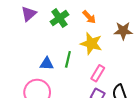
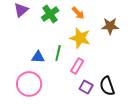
pink rectangle: (98, 73) -> (77, 66), moved

